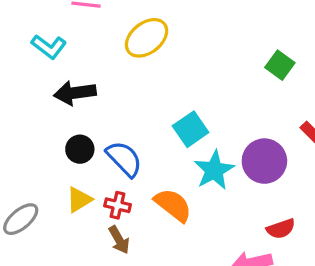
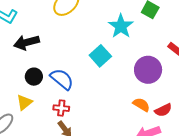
cyan star: (214, 170) -> (121, 26), moved
yellow triangle: (79, 200) -> (24, 102), moved
orange semicircle: (173, 205) -> (141, 105), moved, size x0.7

